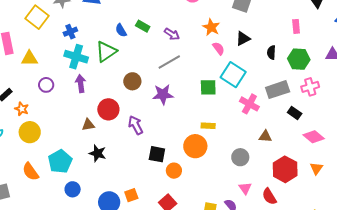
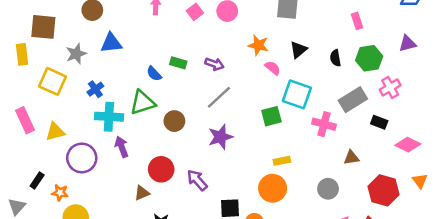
green triangle: (106, 52) -> (142, 103), turned 30
brown circle: (132, 81) -> (174, 121), moved
purple circle: (46, 85) -> (82, 158), size x1.6

